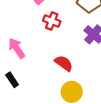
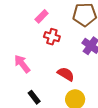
black rectangle: (12, 80) -> (34, 97), moved

